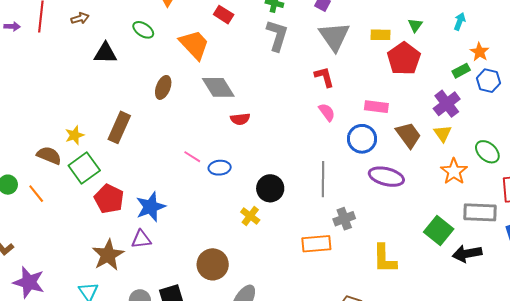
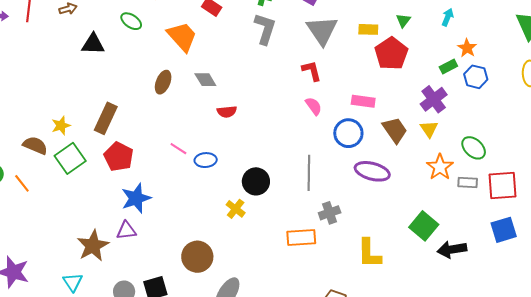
brown ellipse: (163, 87) -> (163, 82), moved
gray diamond: (218, 87) -> (205, 80), size x0.7
red pentagon: (109, 199) -> (119, 157), moved
gray rectangle: (480, 212) -> (468, 183), moved, size x0.6

